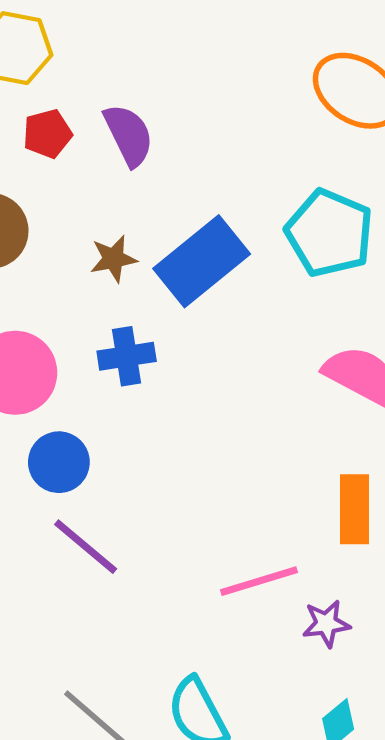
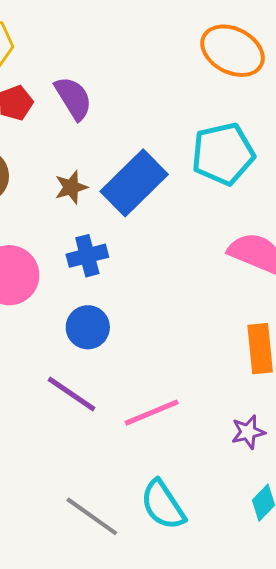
cyan pentagon: (329, 233) -> (223, 154), turned -30
blue circle: (59, 462) -> (88, 327), moved
pink line: (259, 581) -> (152, 413), moved

